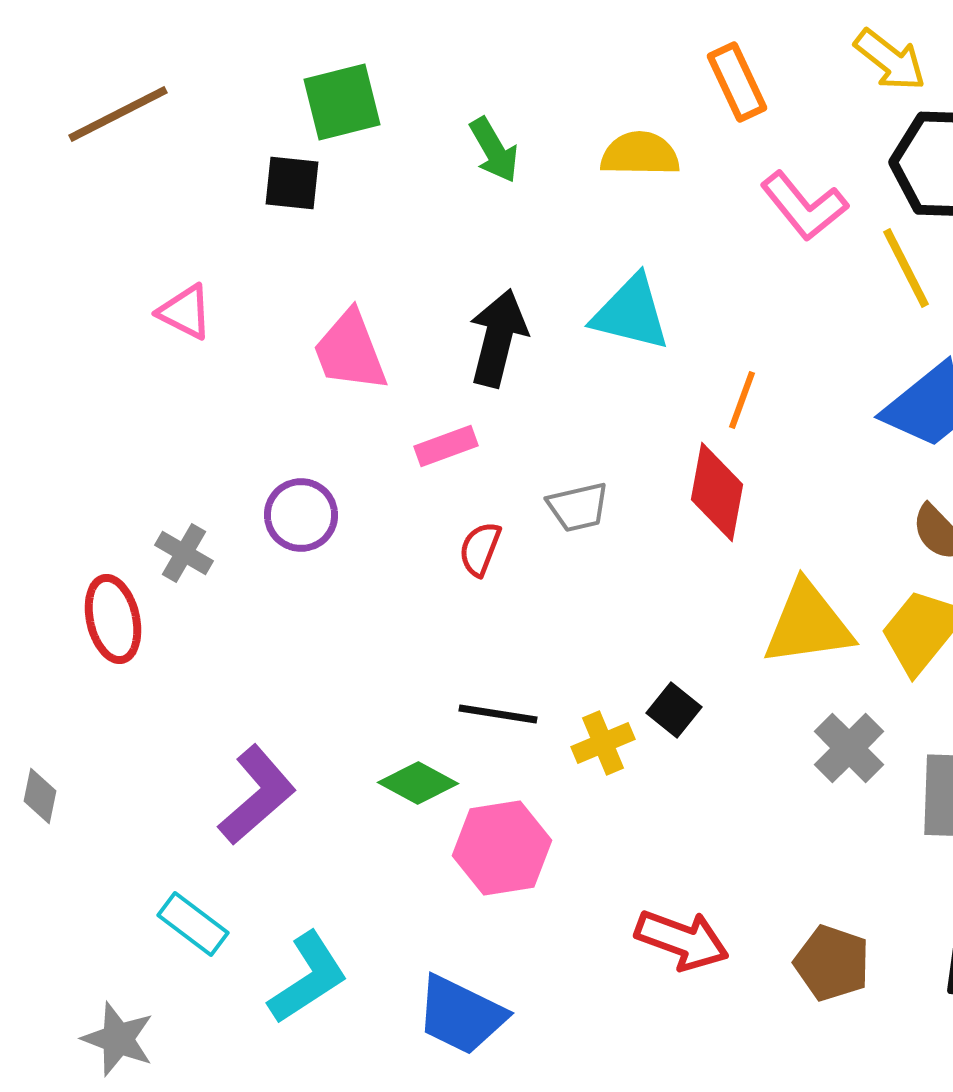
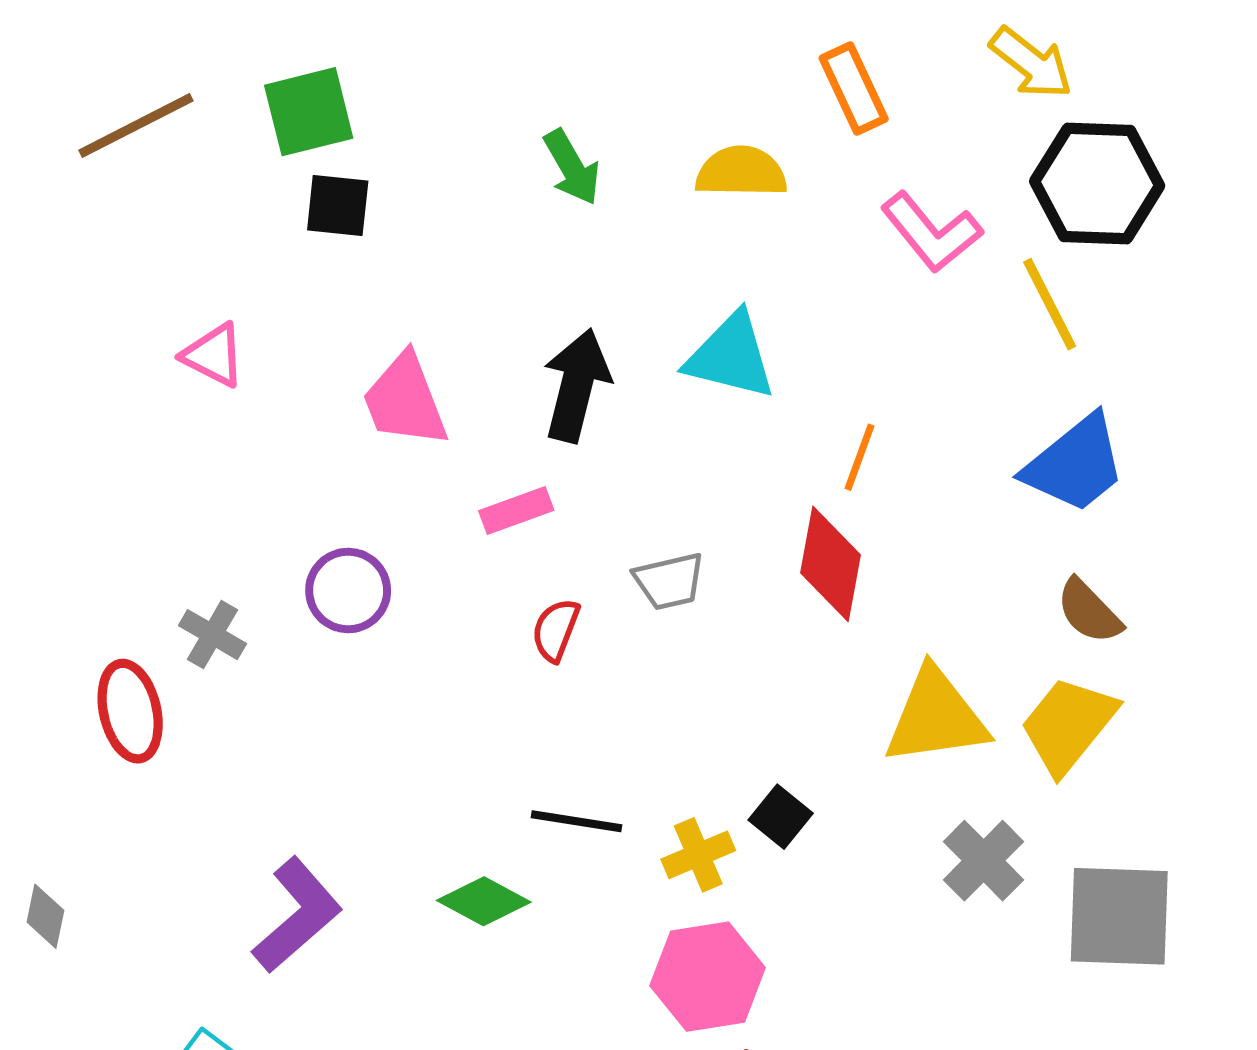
green square: (342, 102) -> (309, 112), moved
pink hexagon: (502, 848) -> (708, 977), moved

